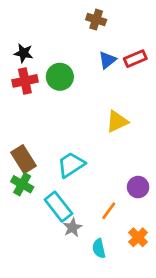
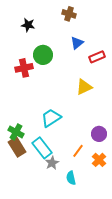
black star: (24, 53) -> (28, 25), moved
red rectangle: (135, 59) -> (97, 57), moved
red cross: (25, 81) -> (24, 68), moved
brown rectangle: (24, 159) -> (17, 147), moved
orange cross: (138, 237) -> (99, 160), moved

